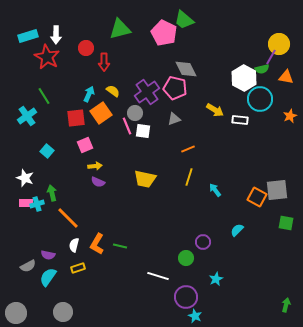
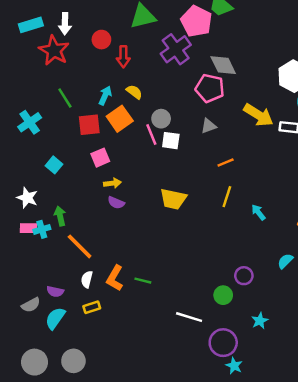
purple cross: (147, 92) -> (176, 49), moved
green line: (44, 96) -> (65, 98), moved
yellow arrow: (215, 110) -> (258, 115), size x1.4
gray circle: (16, 313) -> (34, 362), moved

